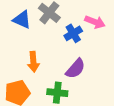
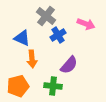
blue triangle: (22, 20) -> (22, 38), moved
blue cross: (73, 33) -> (58, 35), moved

